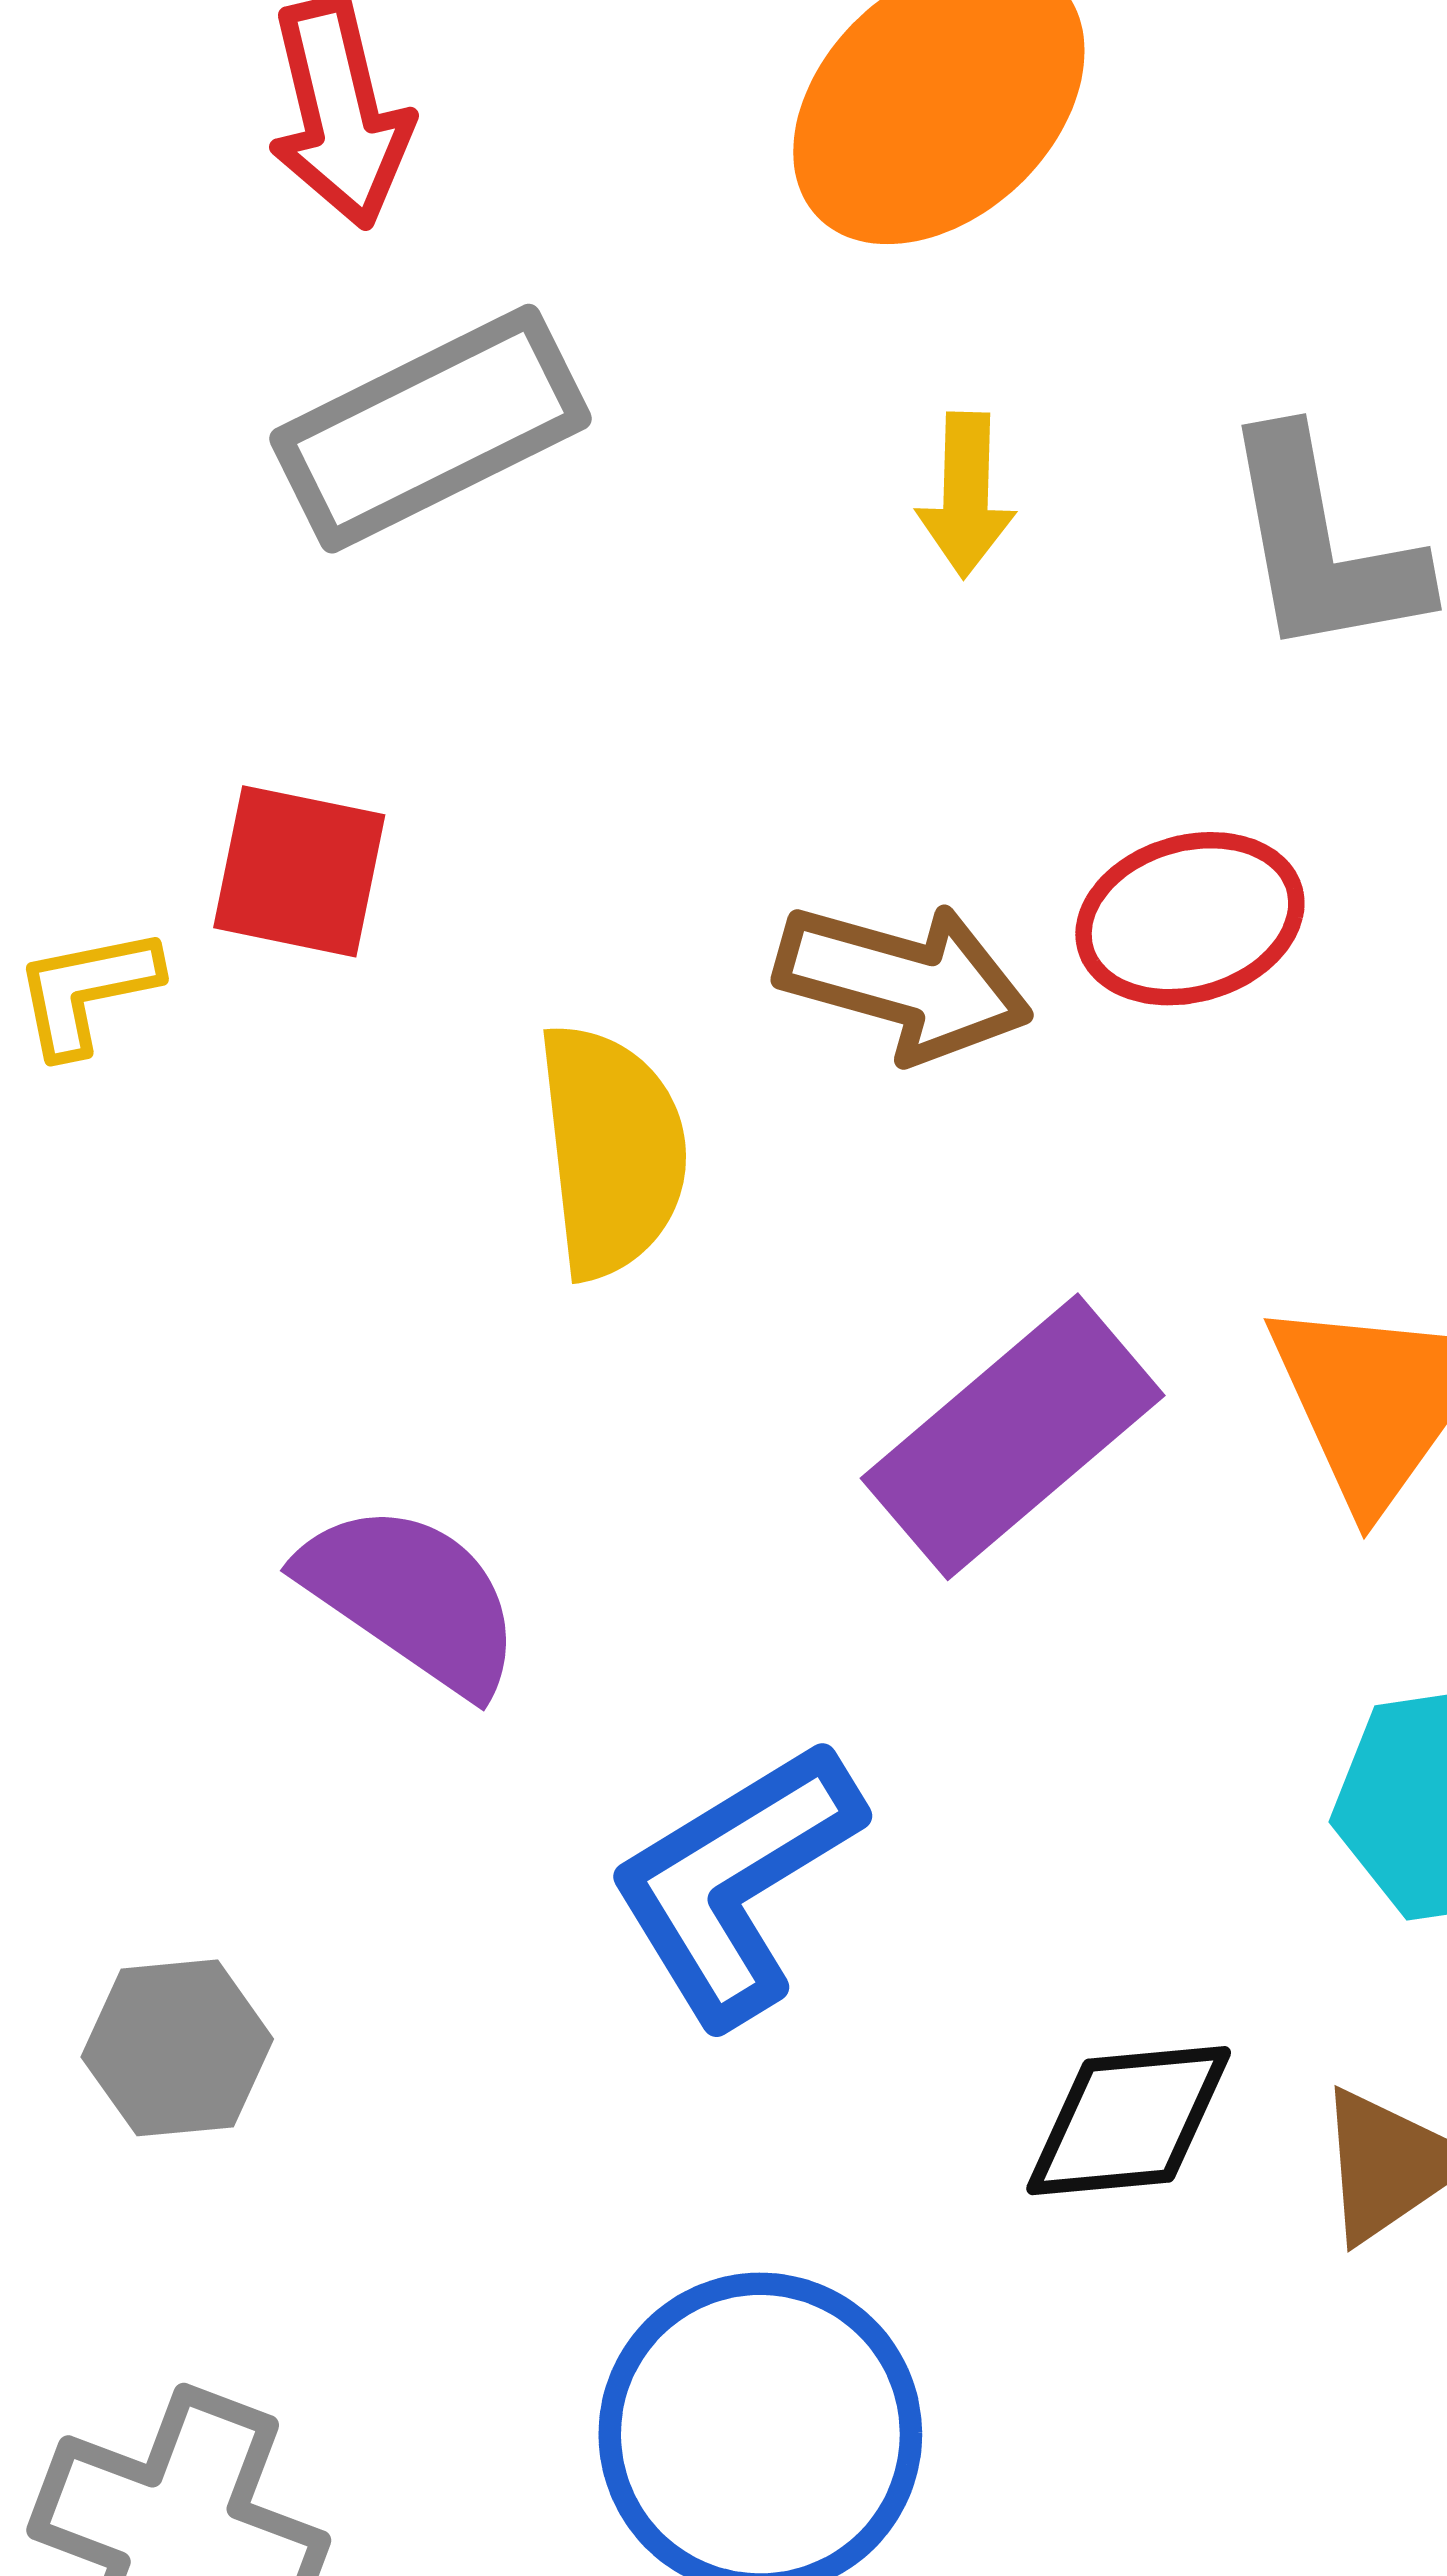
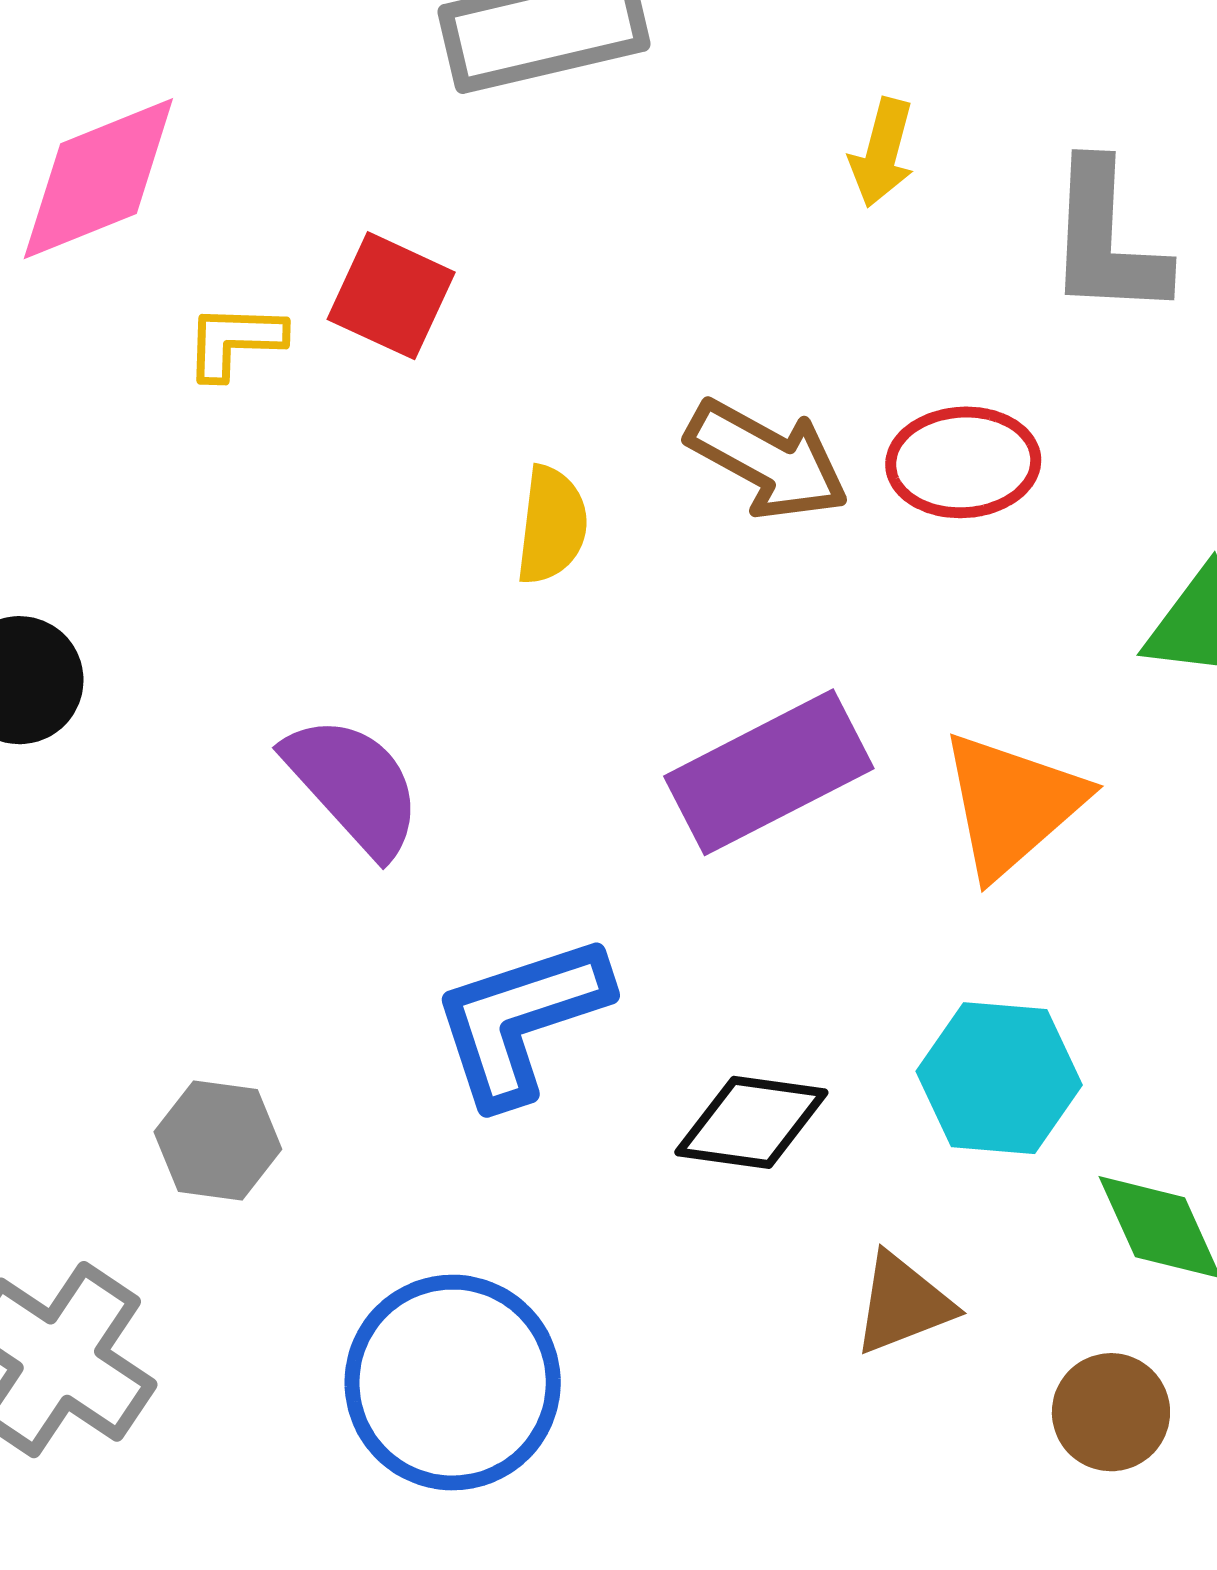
yellow semicircle: (612, 1151) -> (552, 525), size x0.7
gray hexagon: (177, 2048) -> (218, 1141), moved
black diamond: (1129, 2121) -> (751, 1122), moved

